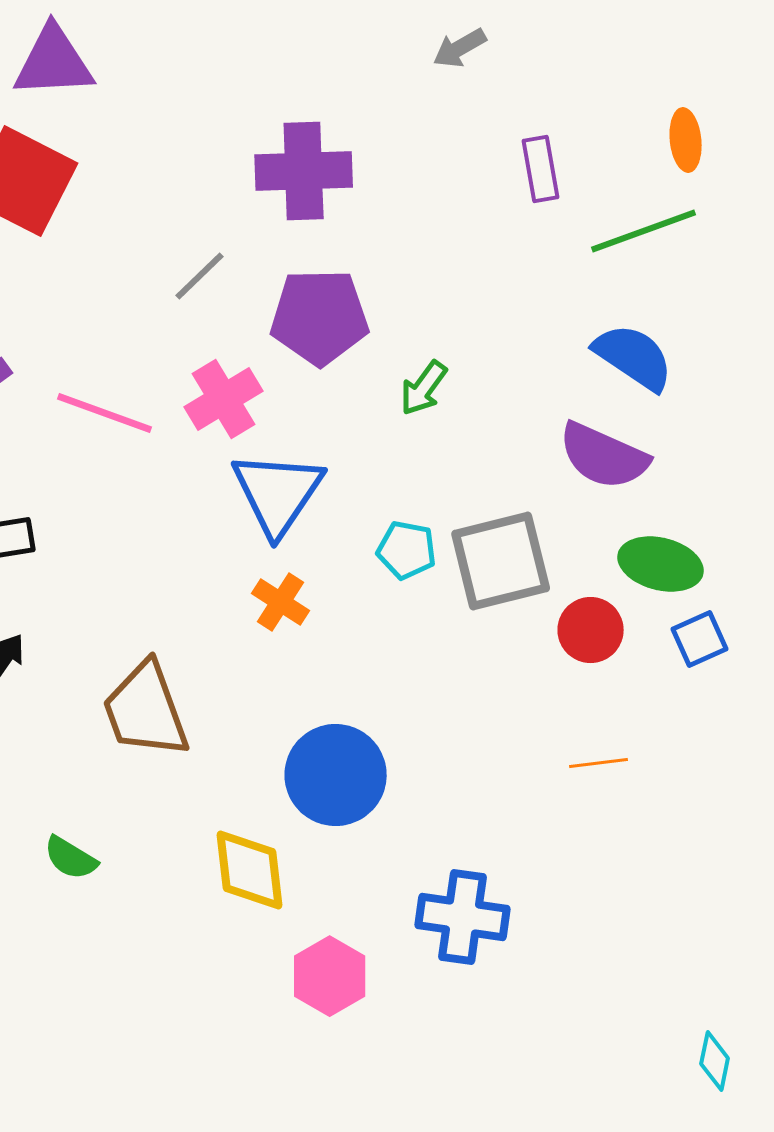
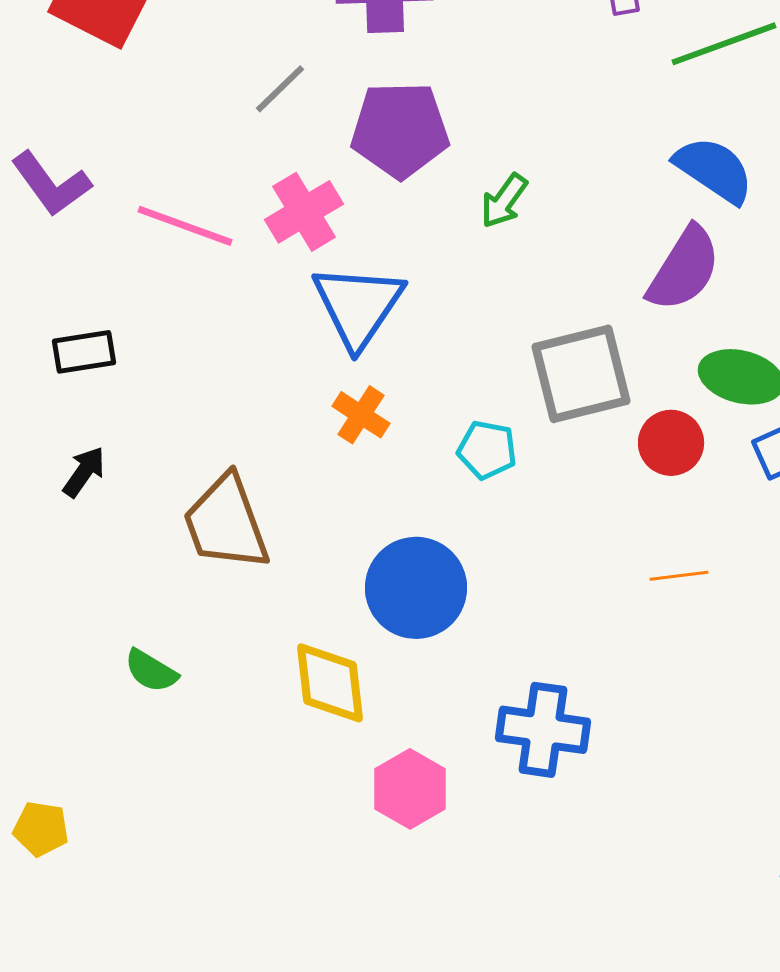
purple semicircle: (604, 456) -> (684, 269), turned -82
cyan pentagon: (407, 550) -> (487, 450), moved

